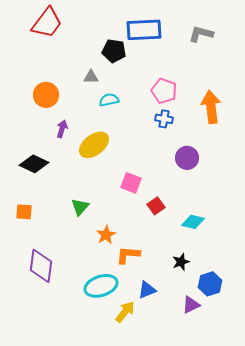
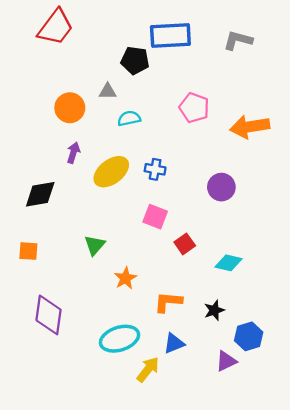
orange circle: (46, 95) -> (70, 108), moved
orange arrow: (211, 107) -> (250, 127), turned -92
blue cross: (164, 119) -> (155, 169), moved
black diamond: (34, 164) -> (40, 194), turned -36
orange L-shape: (128, 255) -> (168, 302), moved

